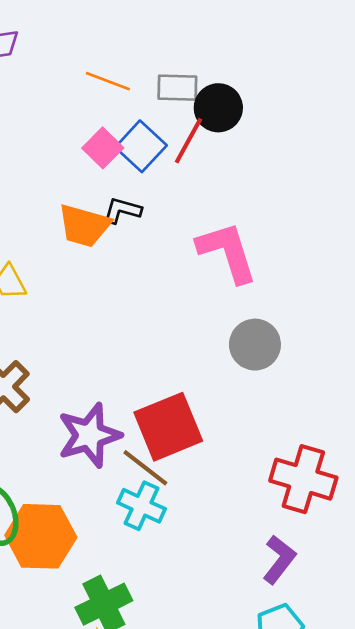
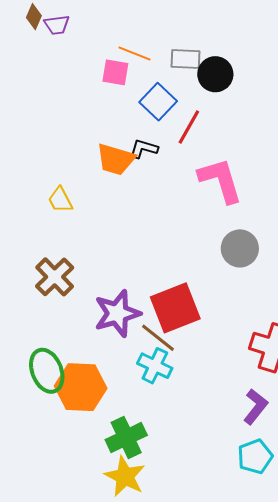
red line: (189, 141) -> (189, 127), moved
pink square: (103, 148) -> (115, 72), moved, turned -36

